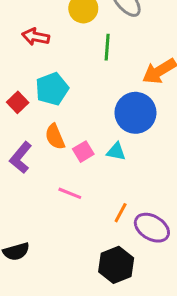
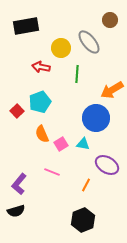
red arrow: (36, 37) -> (41, 67), moved
purple L-shape: (21, 158) -> (19, 184), moved
purple ellipse: (152, 228) -> (107, 165), moved

